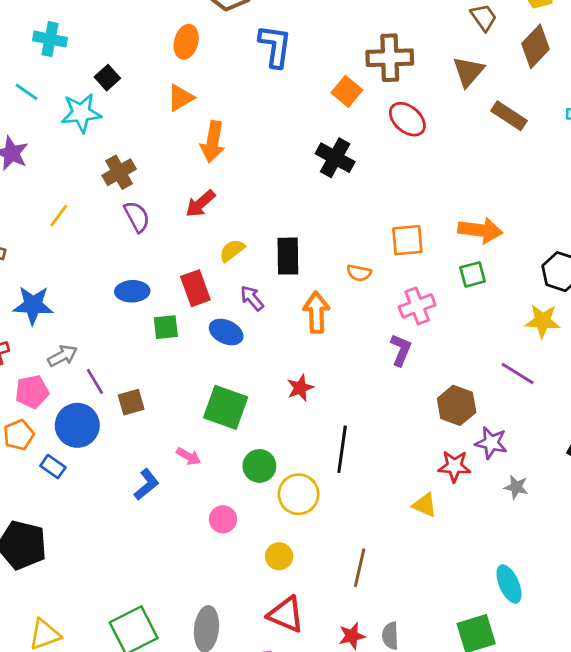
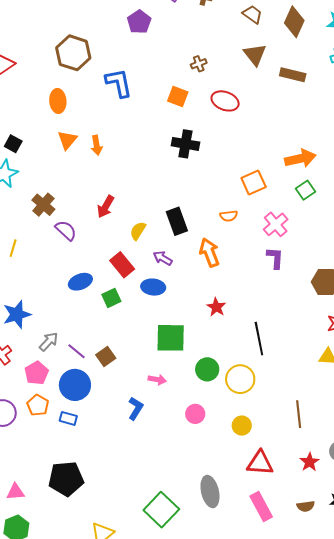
brown cross: (390, 58) -> (199, 64), size x0.5
orange arrow: (213, 142) -> (97, 145), moved, size x0.7

